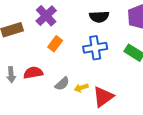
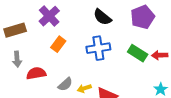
black semicircle: (99, 17) -> (102, 17), turned 42
gray arrow: (11, 75) -> (17, 59), moved

